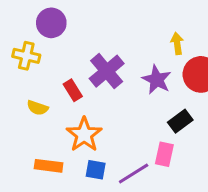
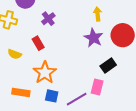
yellow arrow: (177, 44) -> (98, 14), moved
purple cross: (107, 71) -> (48, 19), moved, size x0.6

